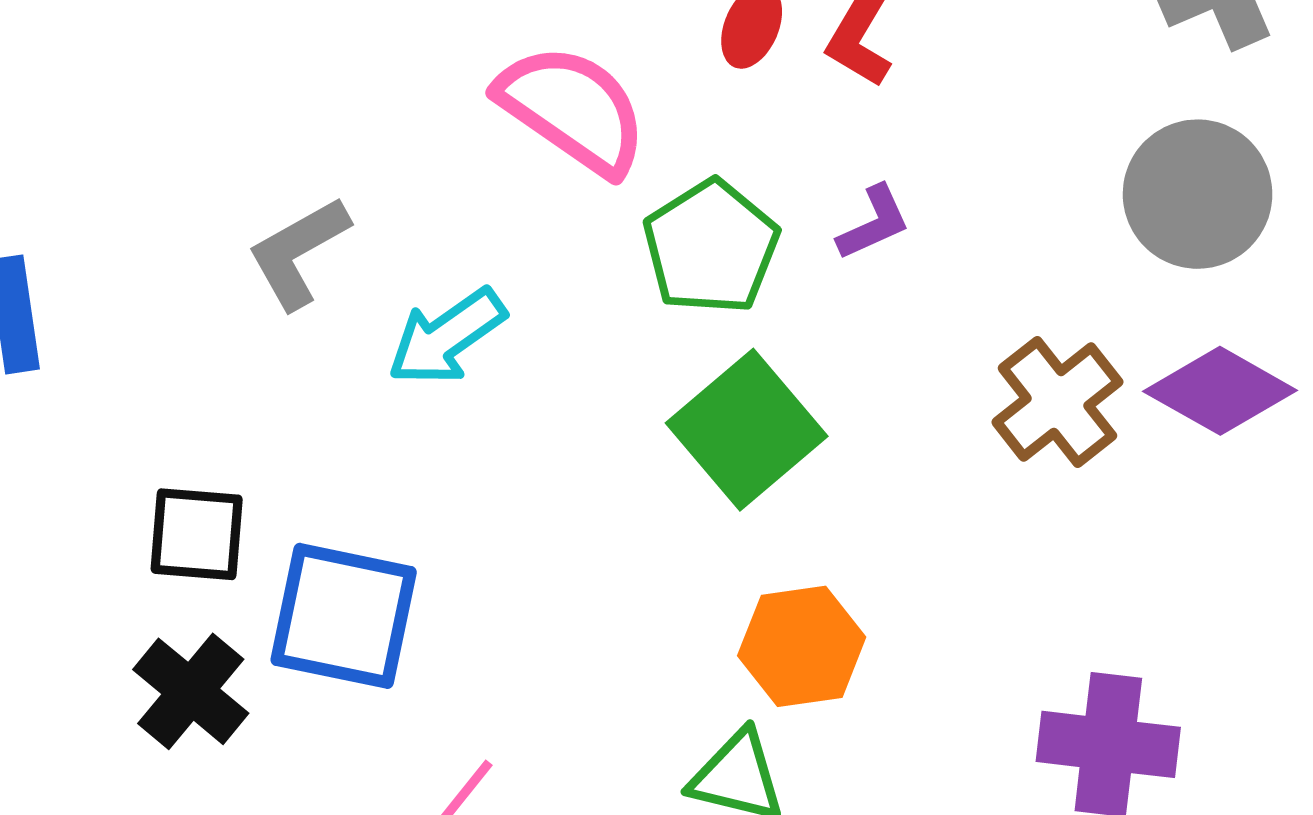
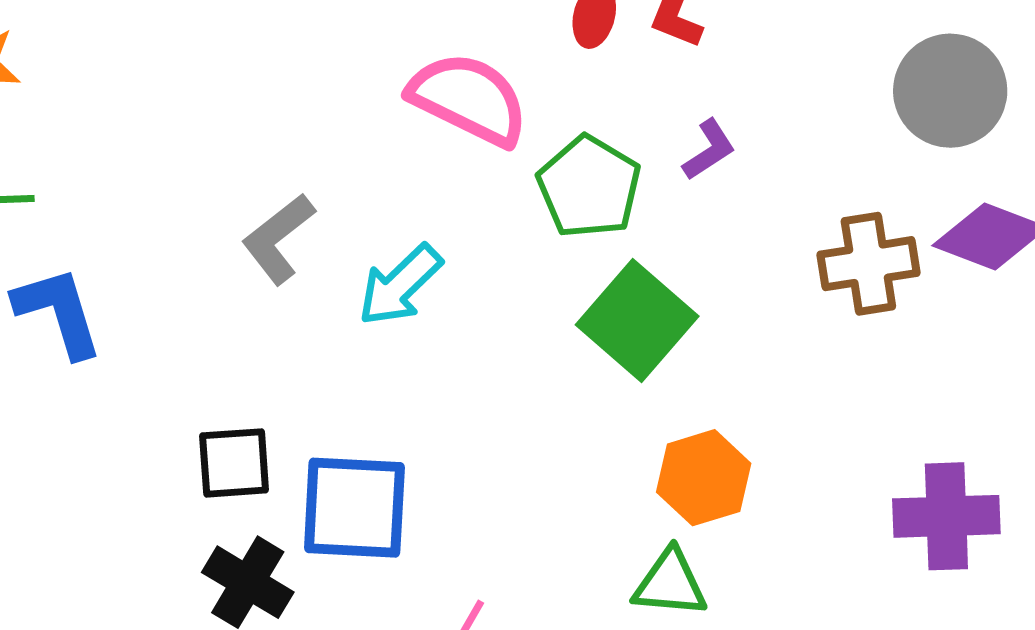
brown cross: (1057, 402) -> (868, 264), turned 38

